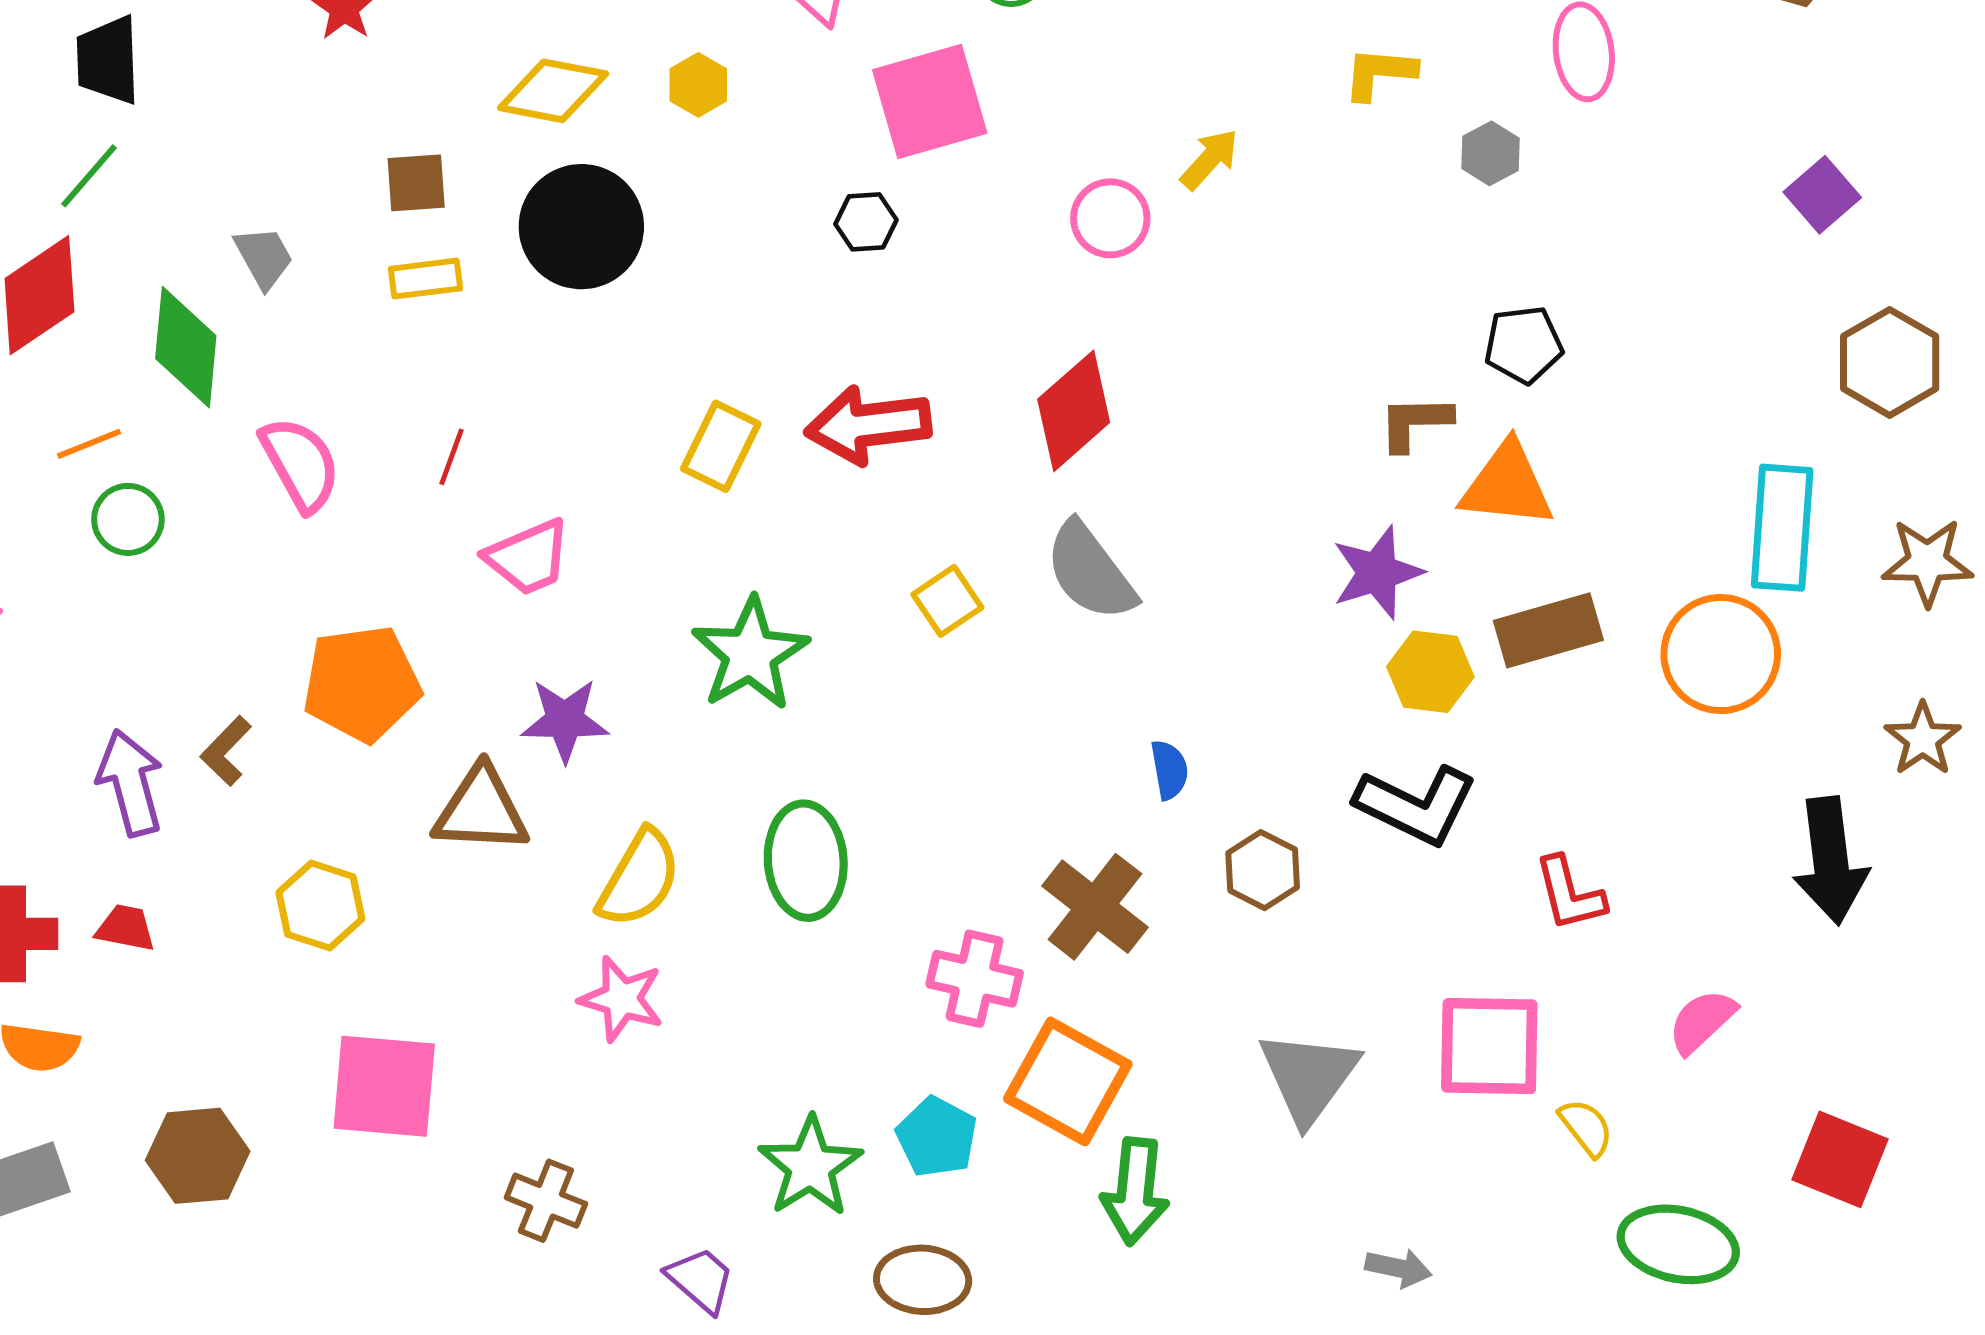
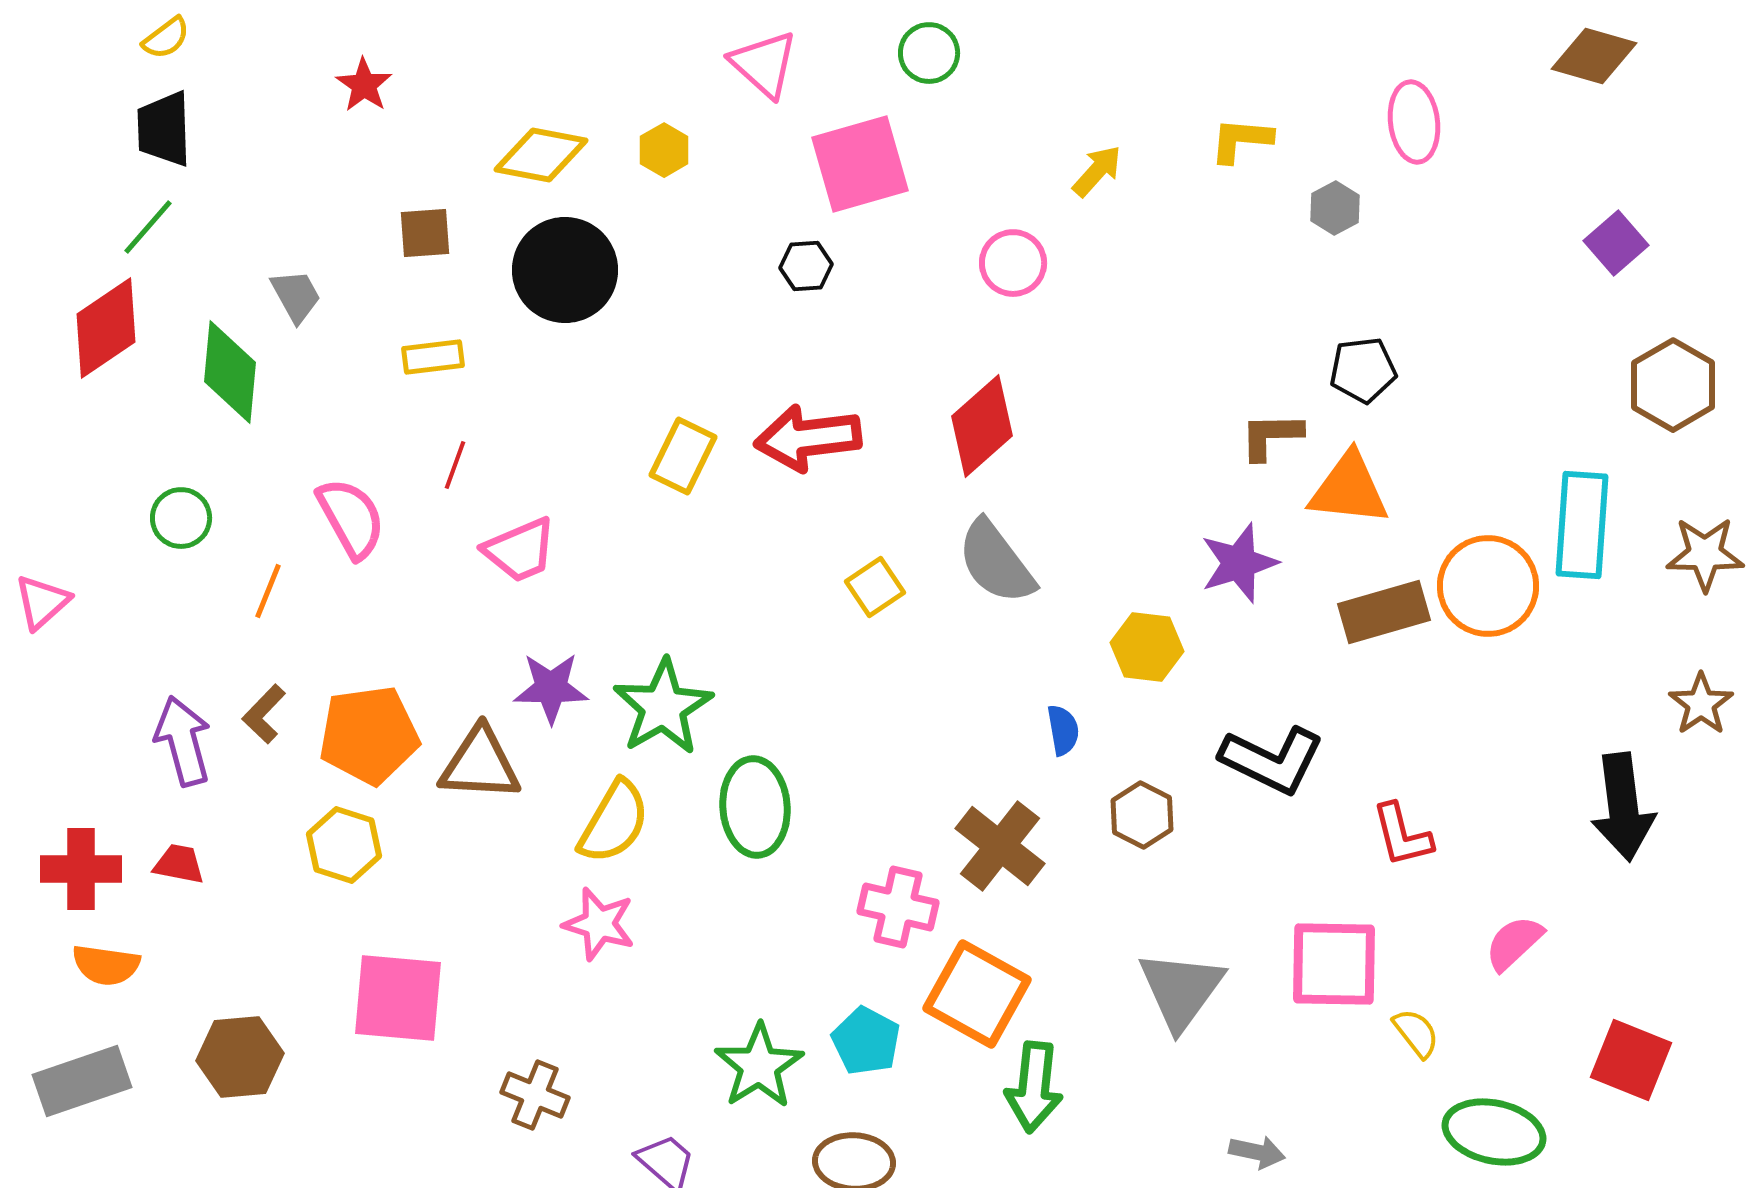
yellow arrow: (1210, 159) -> (1097, 171), moved
yellow rectangle: (426, 279) -> (433, 357), moved
orange line: (89, 444) -> (268, 591), moved, turned -46
pink semicircle: (300, 464) -> (351, 518), moved
green star: (750, 654) -> (663, 707), moved
orange circle: (1721, 654) -> (1488, 586), moved
yellow hexagon: (1430, 672) -> (1147, 647), moved
orange pentagon: (362, 684) -> (369, 735), moved

